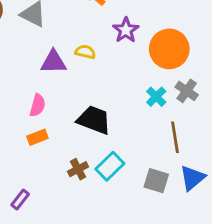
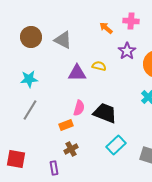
pink semicircle: (37, 105) -> (79, 108), moved
brown cross: (78, 169) -> (71, 149), moved
purple rectangle: (20, 200) -> (54, 168), turned -48

